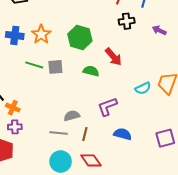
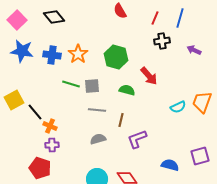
purple L-shape: (107, 107) -> (137, 139), moved
gray semicircle: (72, 116) -> (98, 139), moved
gray line: (59, 133) -> (97, 110), moved
brown line: (85, 134) -> (121, 120), moved
blue semicircle: (123, 134) -> (170, 165), moved

